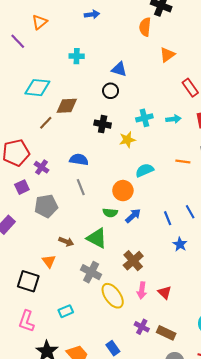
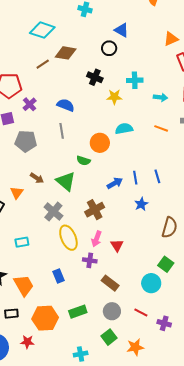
orange triangle: (167, 55) -> (171, 39), moved
cyan arrow: (173, 119) -> (160, 97), moved
blue arrow: (133, 216) -> (115, 183), moved
purple cross: (142, 327) -> (90, 260), moved, turned -32
blue rectangle: (113, 348) -> (58, 276), moved

